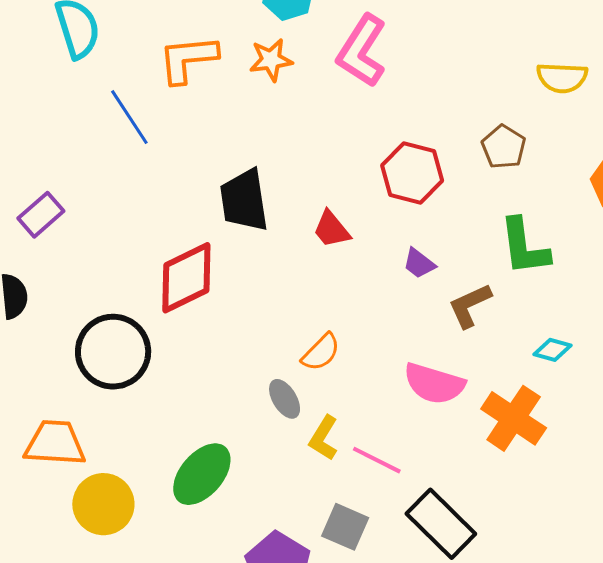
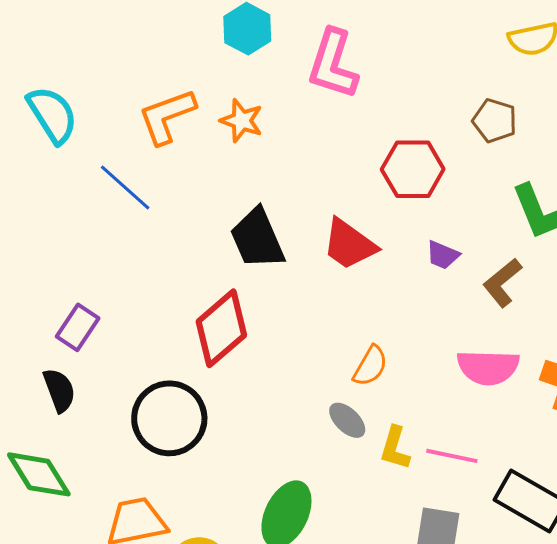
orange star: (271, 60) -> (242, 121), moved, turned -30
purple rectangle: (41, 215) -> (78, 327), moved
red trapezoid: (332, 229) -> (349, 244), size x1.4

